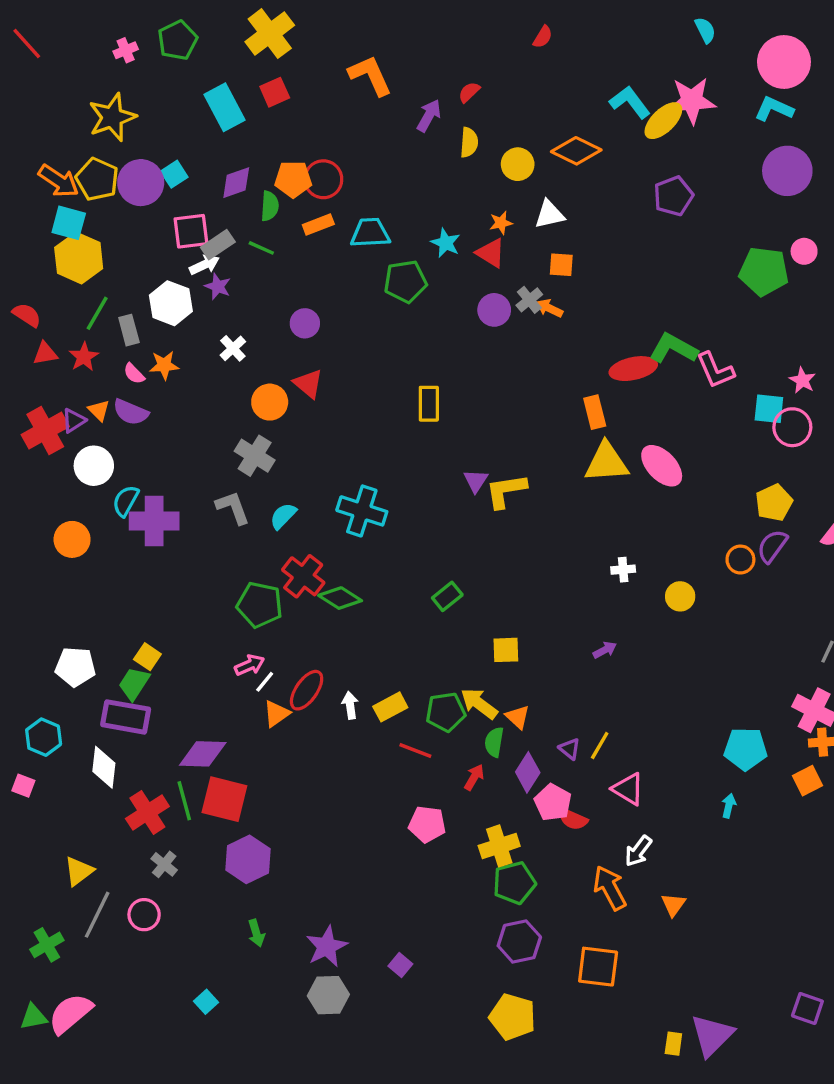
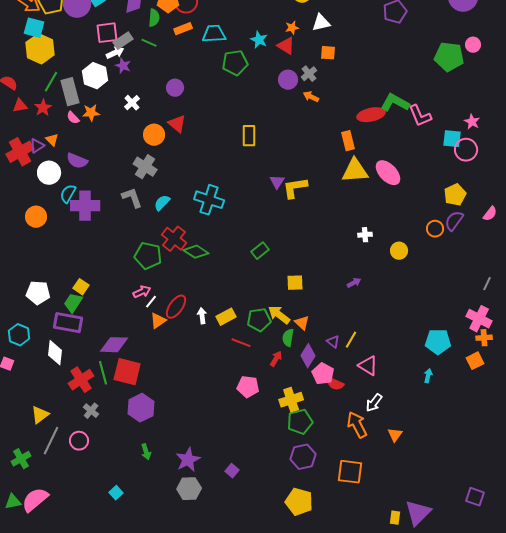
orange arrow: (549, 308) -> (311, 97), moved
gray rectangle: (129, 330) -> (70, 92), size x1.5
purple semicircle: (131, 412) -> (77, 161), moved

